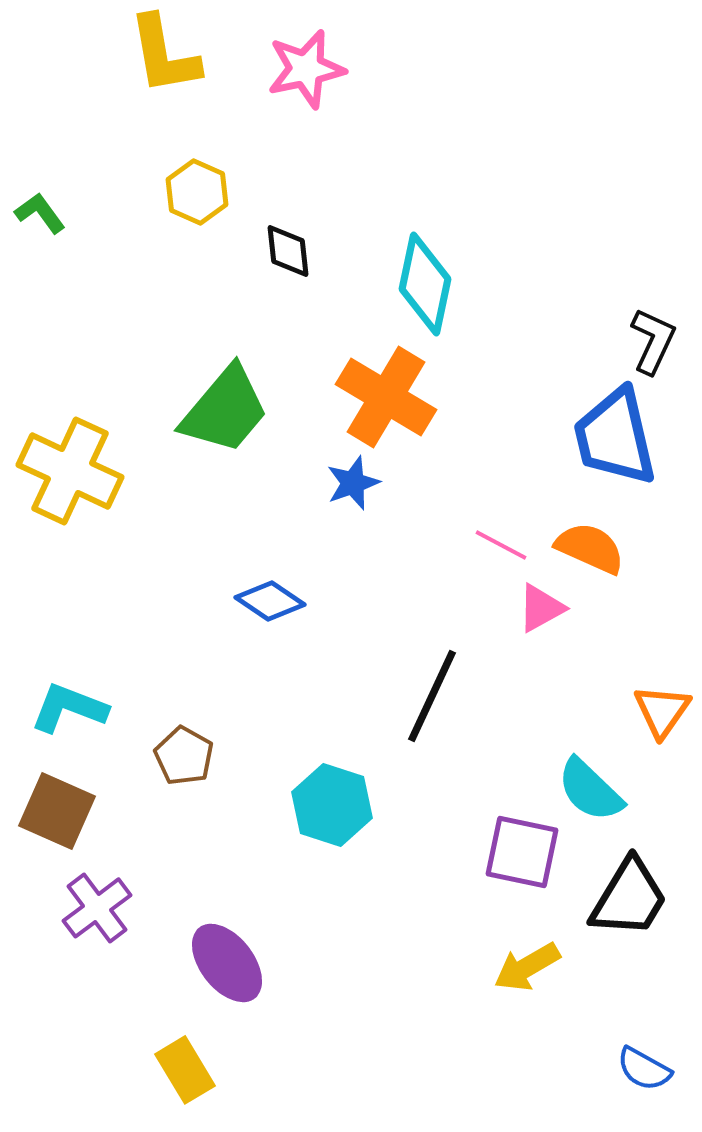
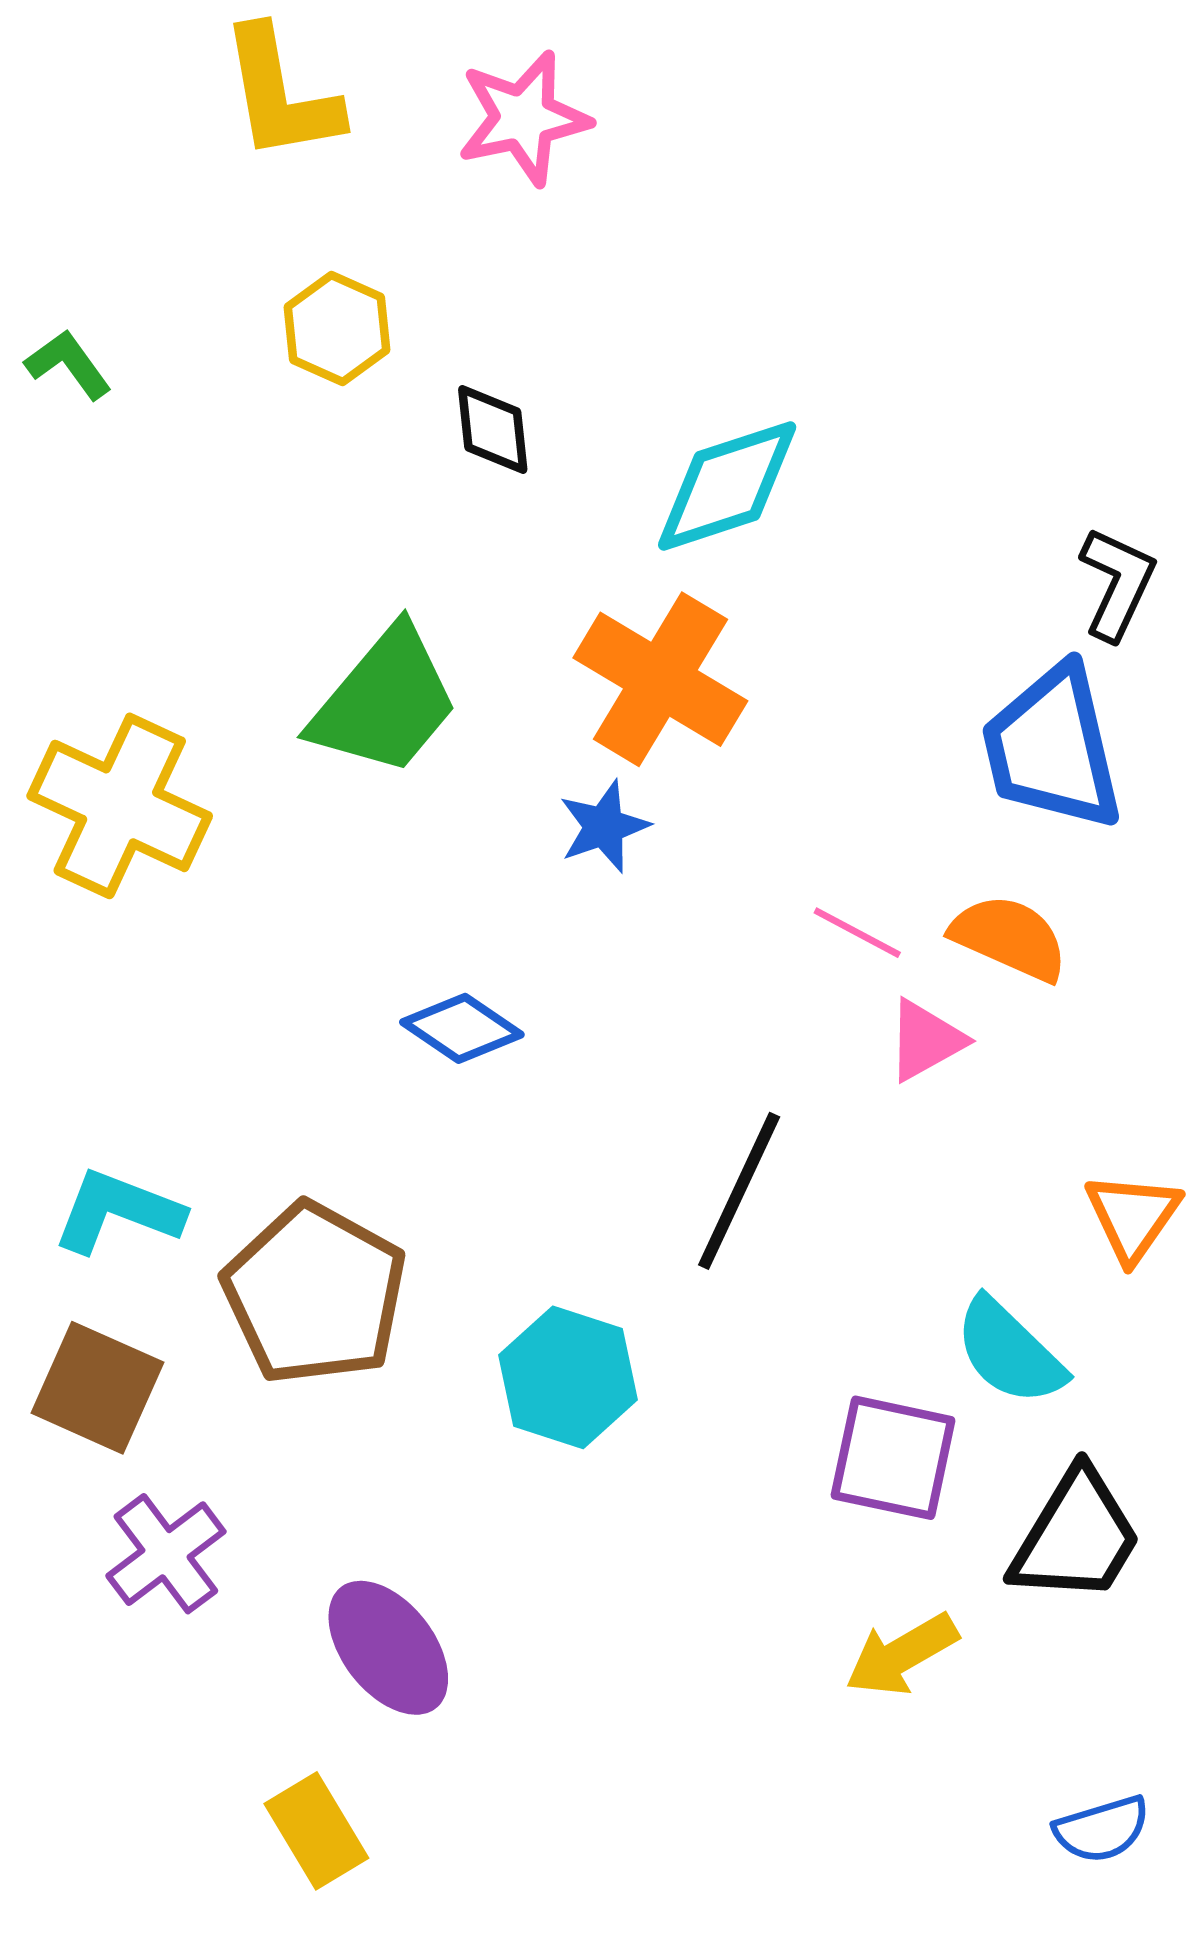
cyan diamond: (425, 284) -> (727, 486), turned 60
brown pentagon: (184, 756) -> (315, 1294), size x1.8
blue semicircle: (644, 1069) -> (1102, 1829), turned -46

